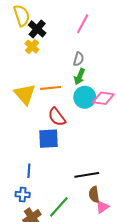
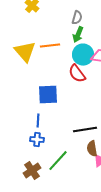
red semicircle: (57, 117) -> (77, 74), moved
blue line: (29, 171) -> (38, 121), moved
blue cross: (23, 195) -> (37, 140), moved

